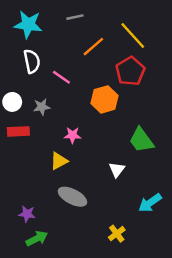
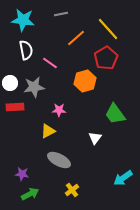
gray star: (42, 107) -> (34, 87), size x1.5
cyan arrow: (150, 203) -> (123, 178), moved
yellow cross: (117, 234) -> (72, 190), moved

